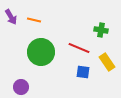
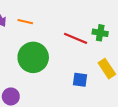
red line: (79, 48) -> (76, 38), moved

